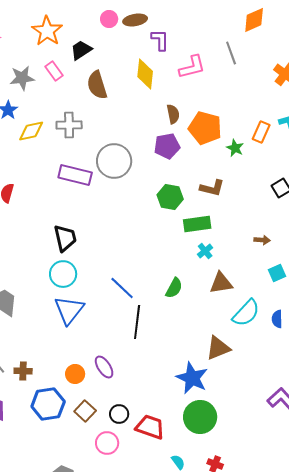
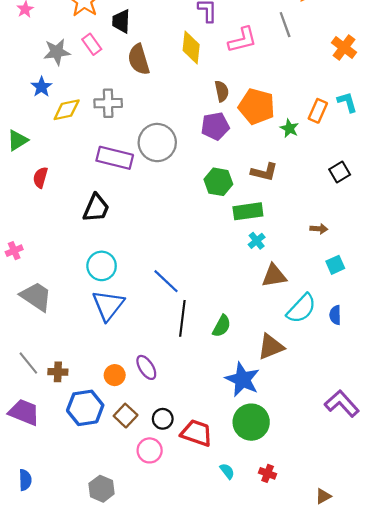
black trapezoid: (81, 50) -> (121, 21), turned -55
black trapezoid: (65, 238) -> (96, 208), moved, turned 36
green semicircle: (174, 288) -> (222, 326), moved

